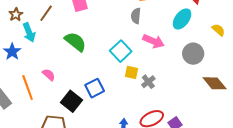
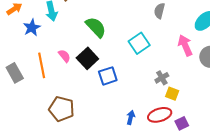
pink arrow: (153, 41) -> (185, 45), moved, turned -145
yellow square: (132, 72) -> (172, 94), moved
black square: (72, 101) -> (87, 58), moved

